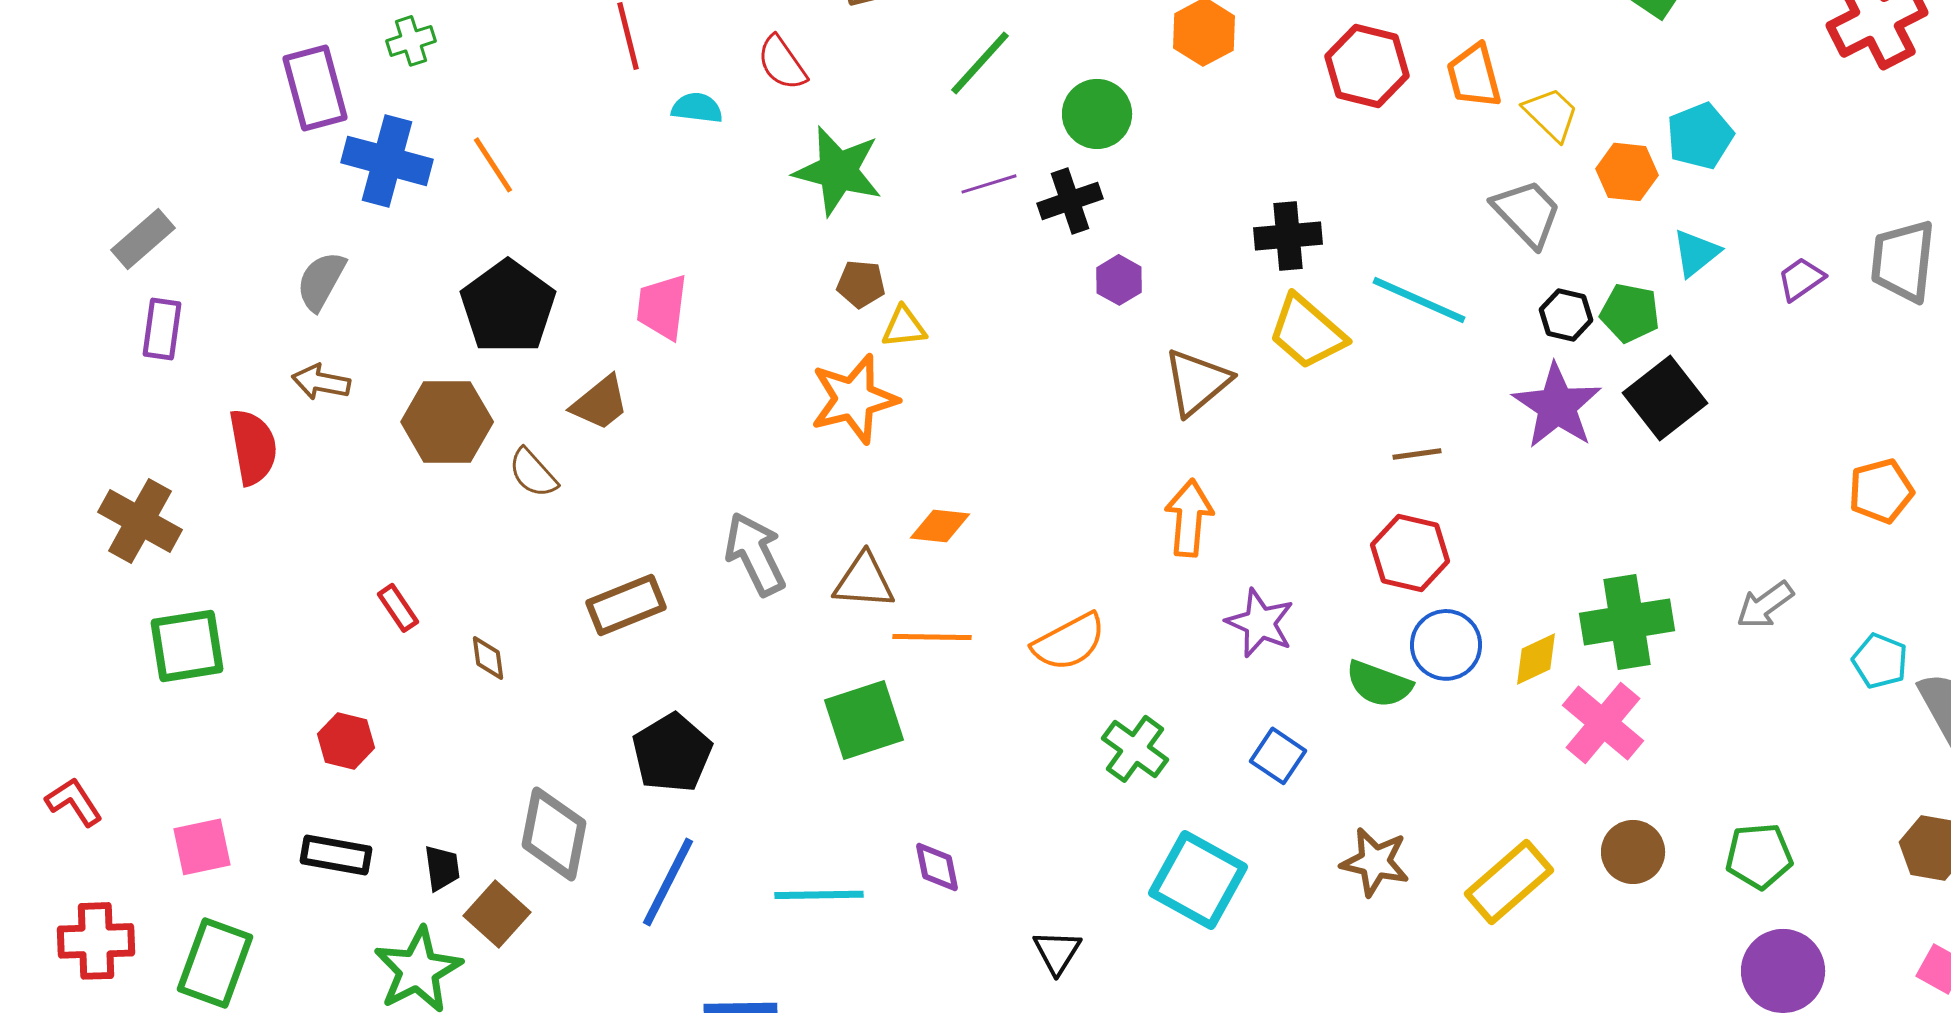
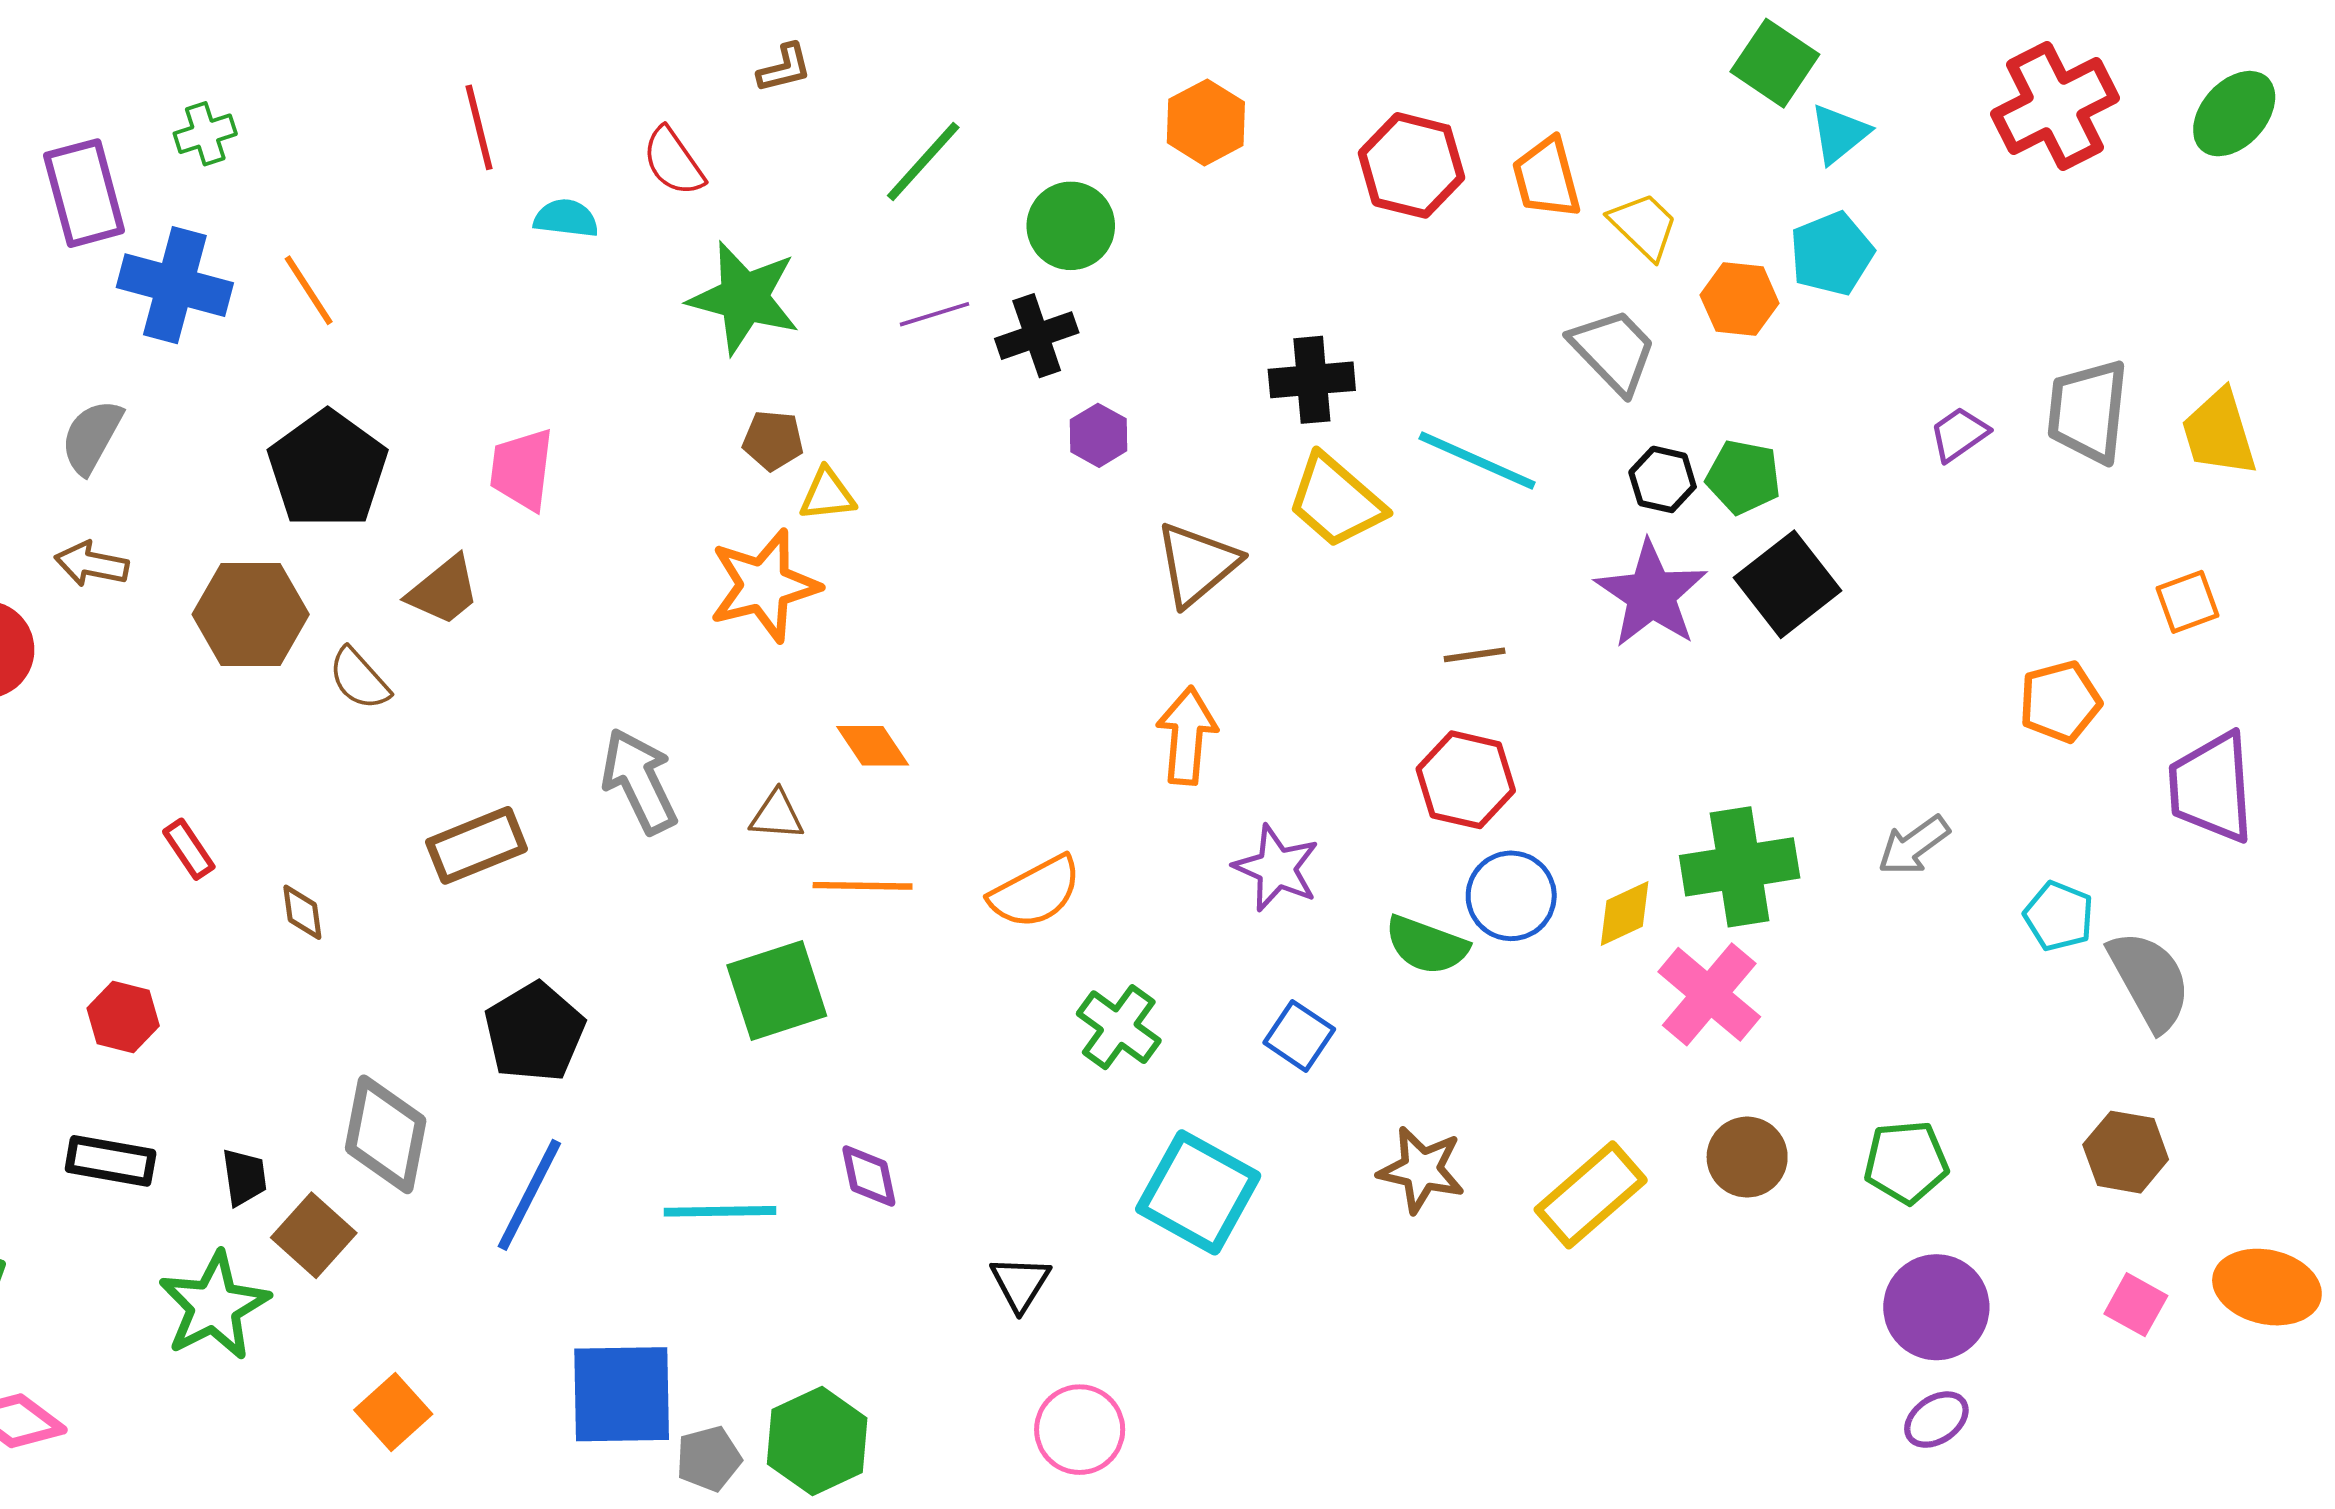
cyan triangle: (1696, 253) -> (1839, 134), moved
orange diamond: (940, 526) -> (873, 746), turned 50
brown triangle: (864, 581) -> (777, 815), size x0.7

